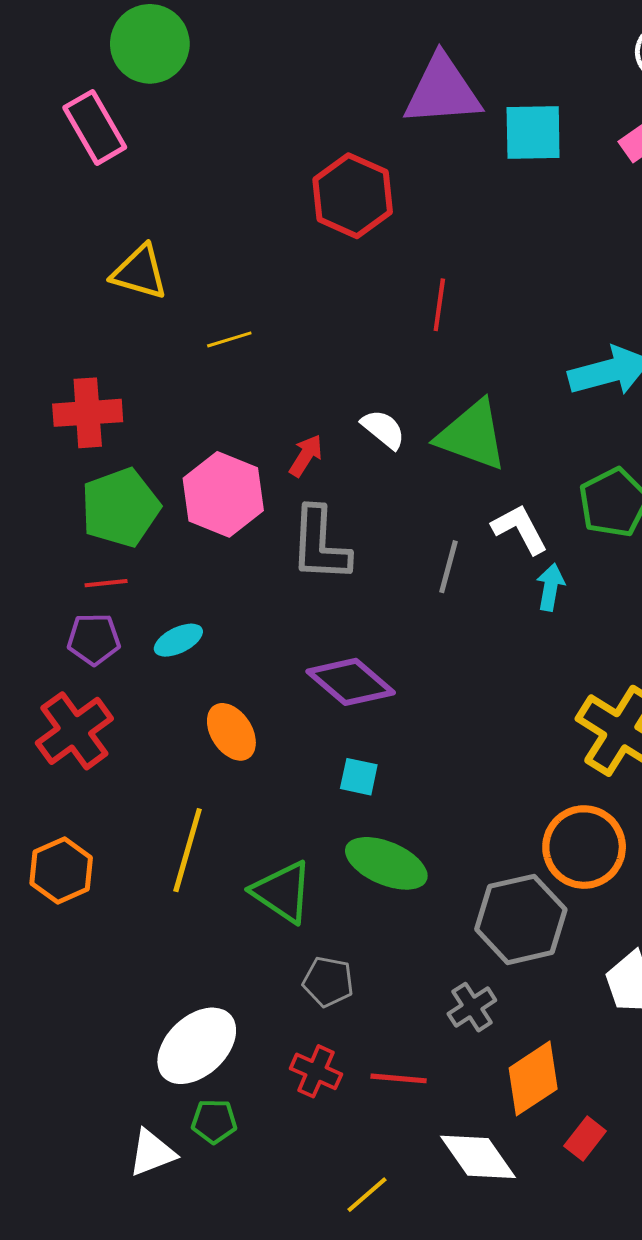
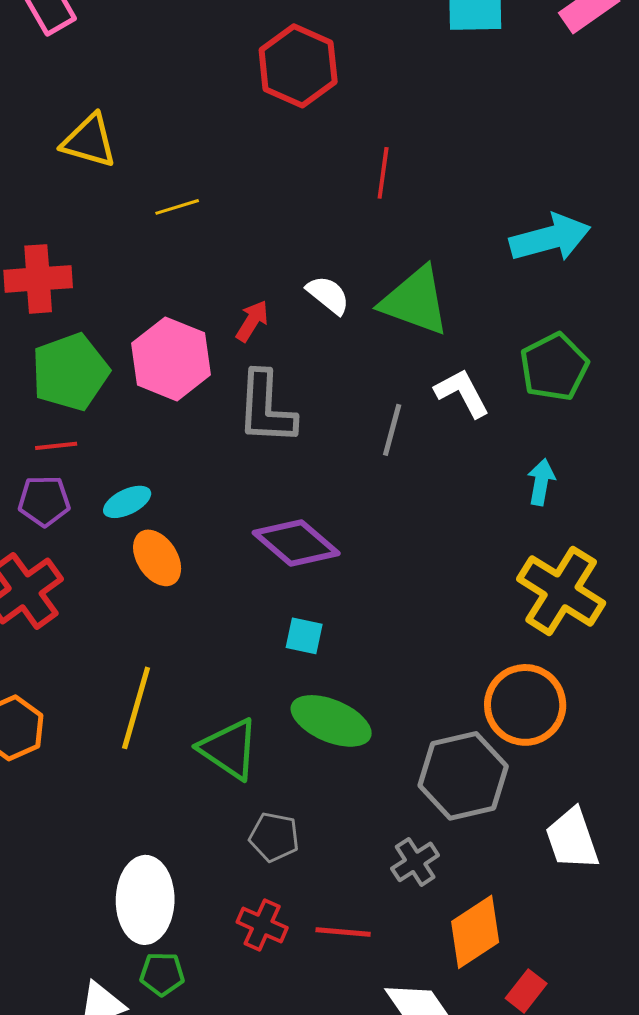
cyan arrow: (550, 587) -> (541, 482), moved
orange ellipse: (231, 732) -> (157, 558), moved
white ellipse: (197, 1046) -> (145, 900), turned -46

